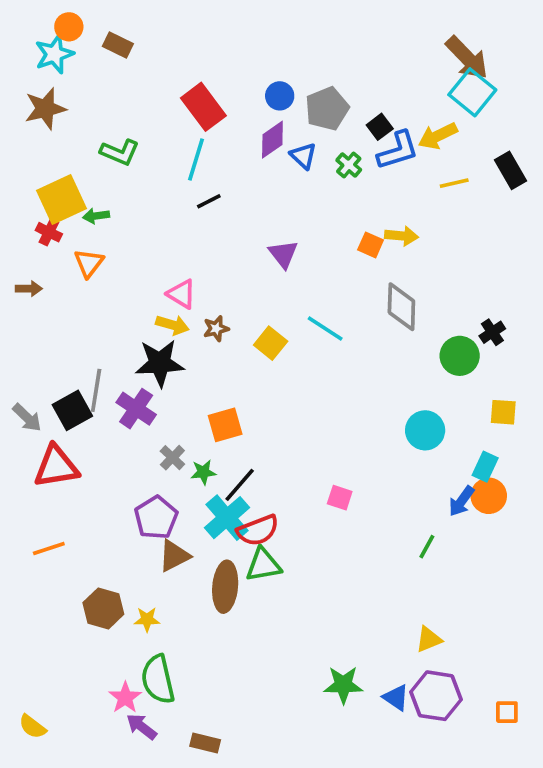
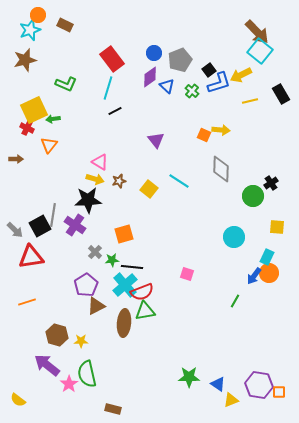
black line: (240, 485) -> (132, 267), turned 55
yellow triangle: (429, 639) -> (231, 400), moved
purple hexagon: (436, 696) -> (259, 385), moved
purple arrow: (142, 727) -> (47, 365), moved, size x1.5

